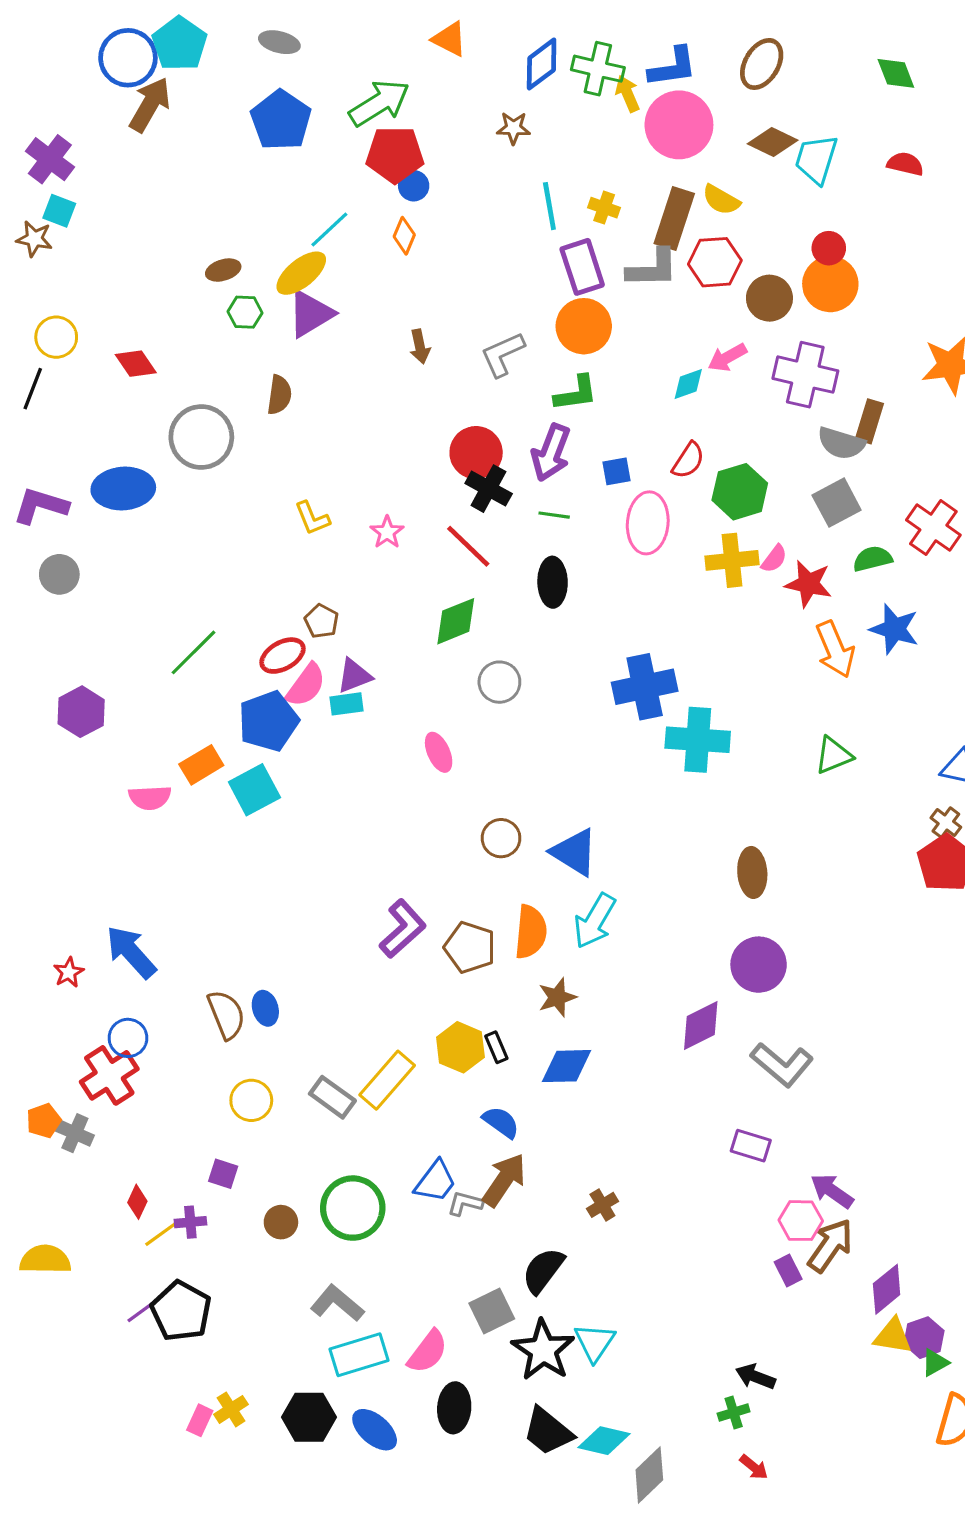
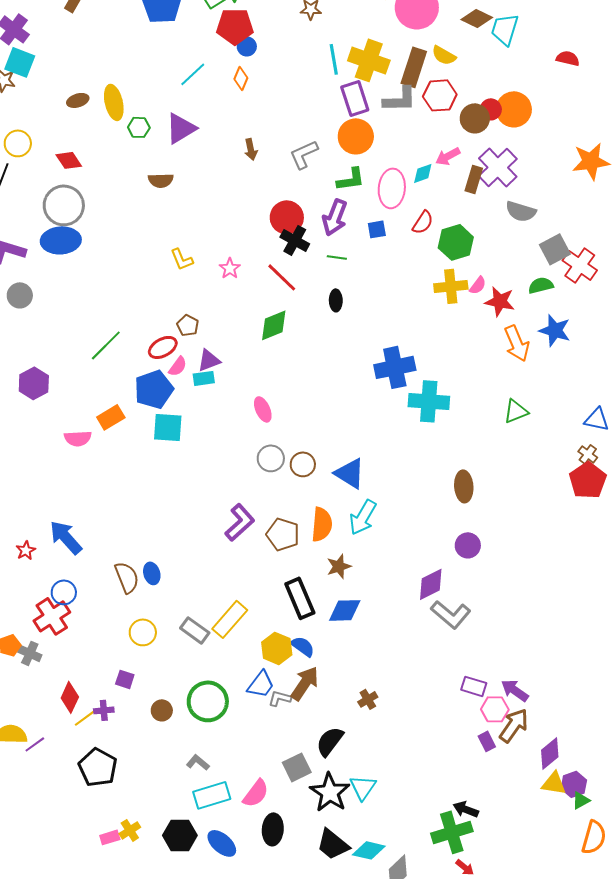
red semicircle: (905, 164) -> (568, 58), moved
yellow cross: (604, 208) -> (369, 60), size x2.0
cyan square: (59, 211) -> (20, 62), size x1.4
red circle: (829, 248) -> (491, 109), moved
brown ellipse: (223, 270) -> (78, 100), moved
yellow ellipse: (301, 273) -> (114, 102), moved, turned -64
purple cross: (805, 375) -> (498, 167), turned 33
brown semicircle: (279, 395) -> (161, 180), turned 80
brown rectangle: (869, 421) -> (474, 179), moved
gray circle: (201, 437) -> (64, 205), moved
gray square: (837, 503) -> (555, 249), moved
pink ellipse: (648, 523) -> (392, 188), moved
black ellipse: (553, 582) -> (336, 300), size x0.7
gray circle: (499, 682) -> (271, 458), moved
pink semicircle: (306, 685) -> (178, 366), size x0.7
cyan square: (254, 790) -> (168, 427), moved, turned 32
purple circle: (759, 965) -> (468, 545), size x0.7
yellow hexagon: (460, 1047) -> (277, 648), moved
black rectangle: (496, 1047) -> (300, 598), size x2.0
gray L-shape: (782, 1064) -> (451, 614), moved
purple rectangle: (751, 1146) -> (474, 686), moved
red diamond: (137, 1202) -> (70, 697), size x1.4
gray L-shape: (337, 1303) -> (198, 762), size x0.7
purple line: (142, 1311) -> (35, 744), moved
green cross: (734, 1413) -> (452, 832), size x2.0
pink rectangle: (200, 1420) -> (110, 837), turned 48

